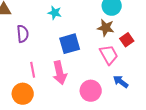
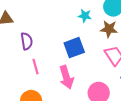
cyan star: (55, 13) -> (85, 16), moved
pink line: (33, 70) -> (36, 67), moved

